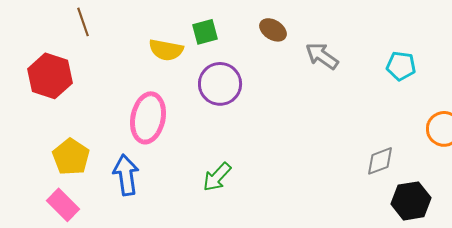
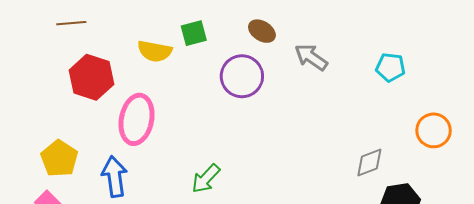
brown line: (83, 22) -> (71, 23), turned -76
red hexagon: (50, 76) -> (91, 77), moved
purple circle: (220, 84) -> (242, 76), moved

